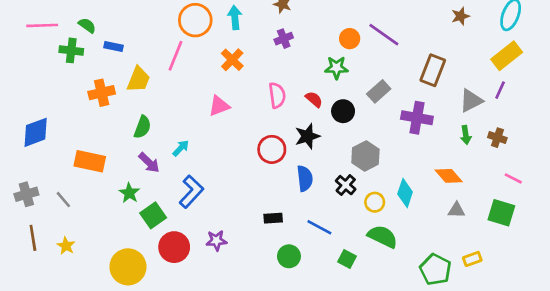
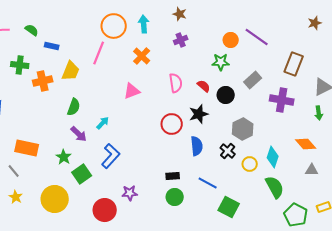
green cross: (71, 50) -> (20, 65), moved
orange rectangle: (90, 161) -> (27, 148), moved
gray line: (63, 200) -> (14, 171), moved
green semicircle: (383, 237) -> (275, 187), moved, turned 35
red circle: (174, 247) -> (105, 210), moved
green circle: (289, 256) -> (175, 197), moved
green square: (347, 259) -> (229, 207), size x1.5
yellow circle: (128, 267) -> (55, 199), moved

